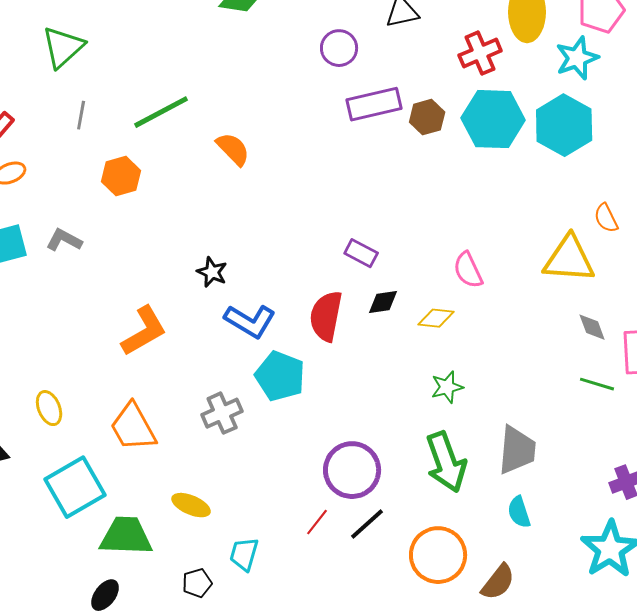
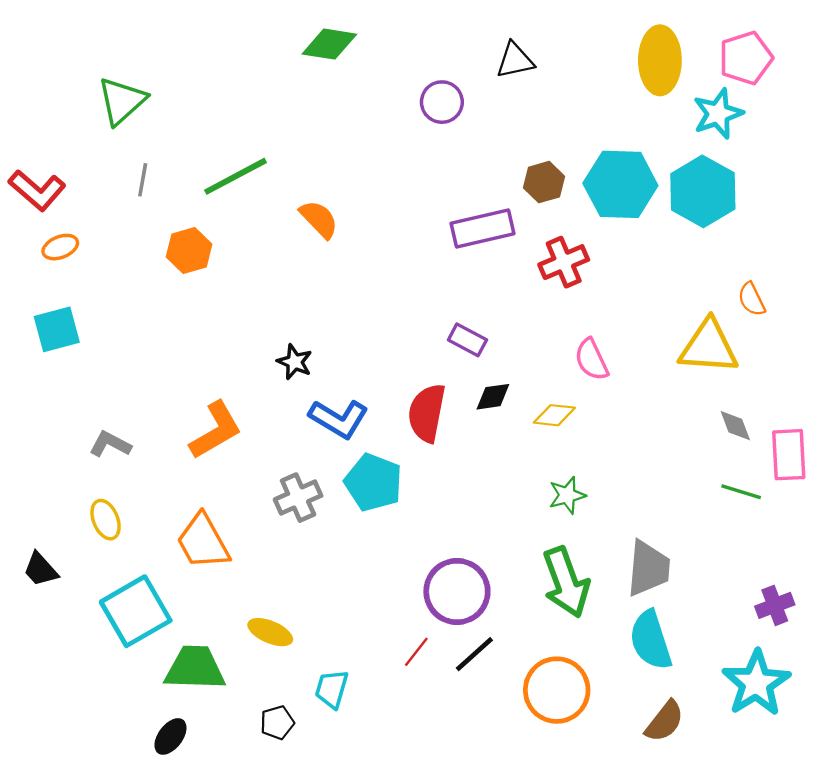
red cross: (480, 53) -> (564, 262), moved
purple rectangle: (374, 104) -> (482, 228), moved
gray L-shape: (64, 240) -> (110, 444), moved
gray cross: (222, 413) -> (298, 498), moved
cyan semicircle: (519, 512) -> (651, 640), size x1.6
brown semicircle: (498, 582) -> (665, 721), moved

